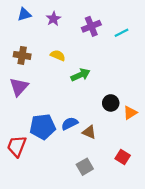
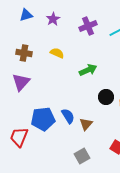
green arrow: (80, 75) -> (88, 70), moved
blue semicircle: (70, 124) -> (68, 116), turned 84
brown triangle: (89, 132) -> (86, 124), turned 48

